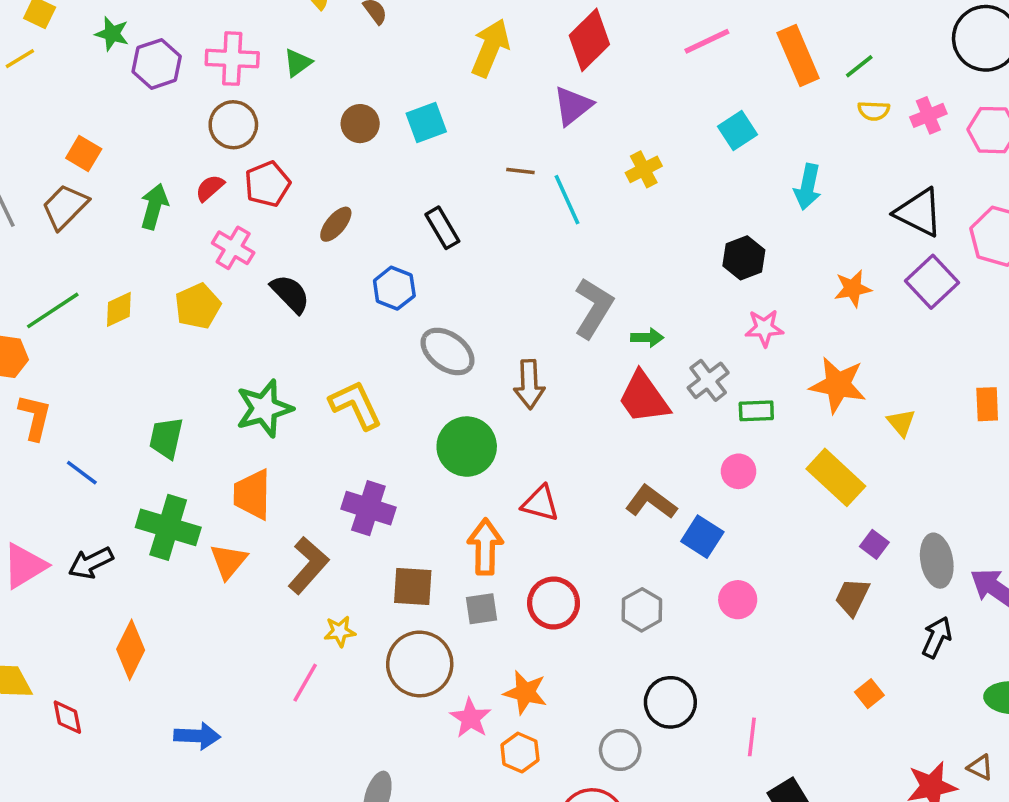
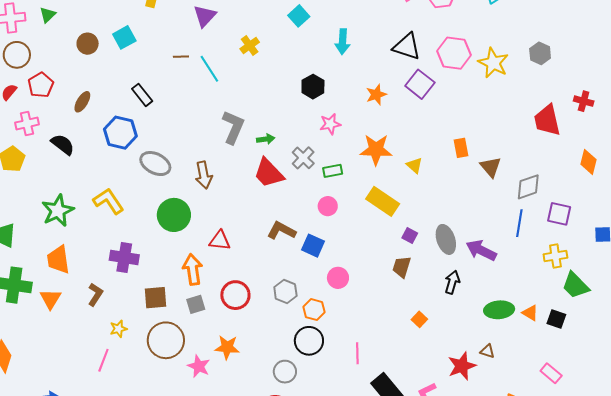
pink cross: (233, 248) -> (27, 124), turned -35
blue hexagon: (394, 288) -> (120, 133), size x1.4
brown L-shape: (308, 565) -> (95, 294), size x0.7
orange hexagon: (520, 752) -> (314, 310), moved

